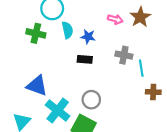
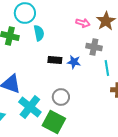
blue star: (88, 37) -> (74, 62), moved
gray cross: (124, 55) -> (94, 47), moved

